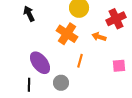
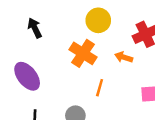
purple ellipse: (40, 63) -> (27, 76), moved

